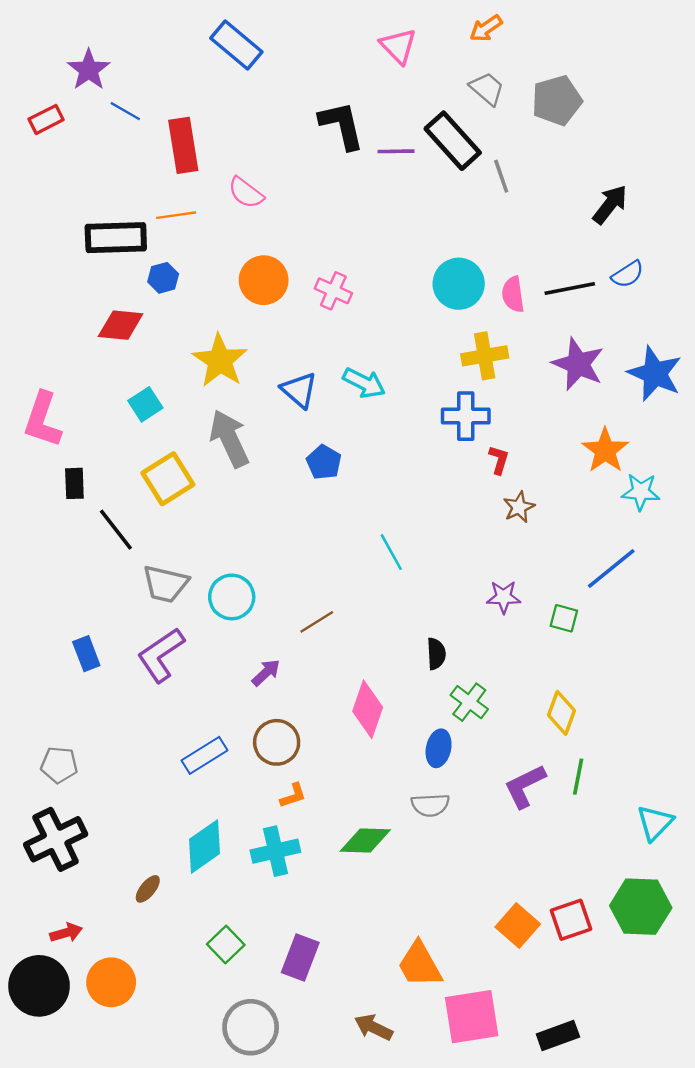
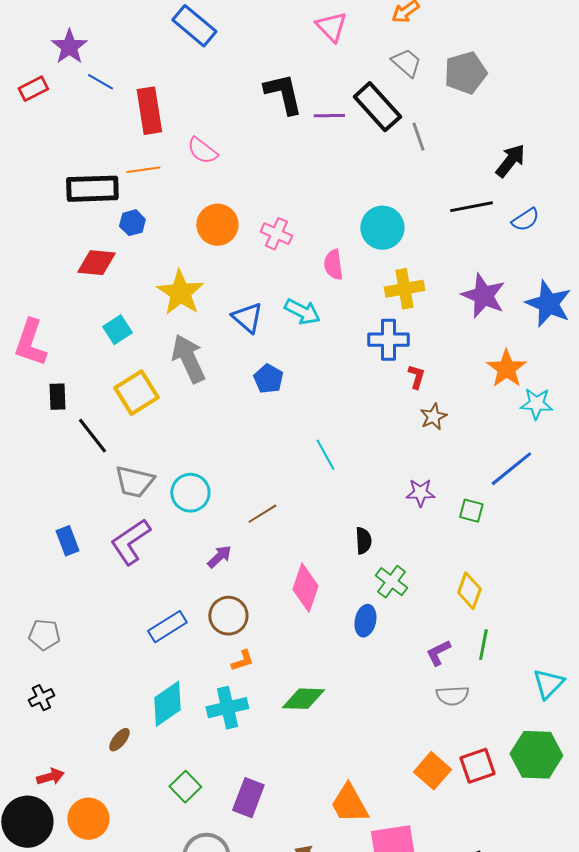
black line: (570, 288) -> (471, 207), moved
pink semicircle: (513, 294) -> (333, 265), moved
purple L-shape: (525, 786) -> (438, 653), size x0.7
gray semicircle: (430, 805) -> (452, 696), moved
black cross: (56, 839) -> (41, 698), size x0.5

